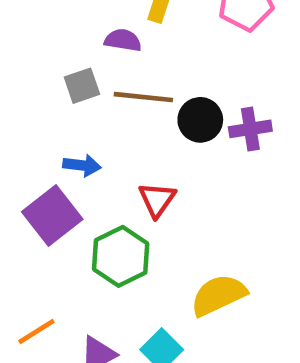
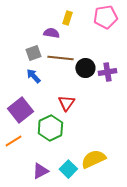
blue arrow: (82, 165) -> (33, 76), moved, turned -140
yellow semicircle: (218, 295) -> (93, 159), moved
orange line: (36, 331) -> (13, 141), moved

